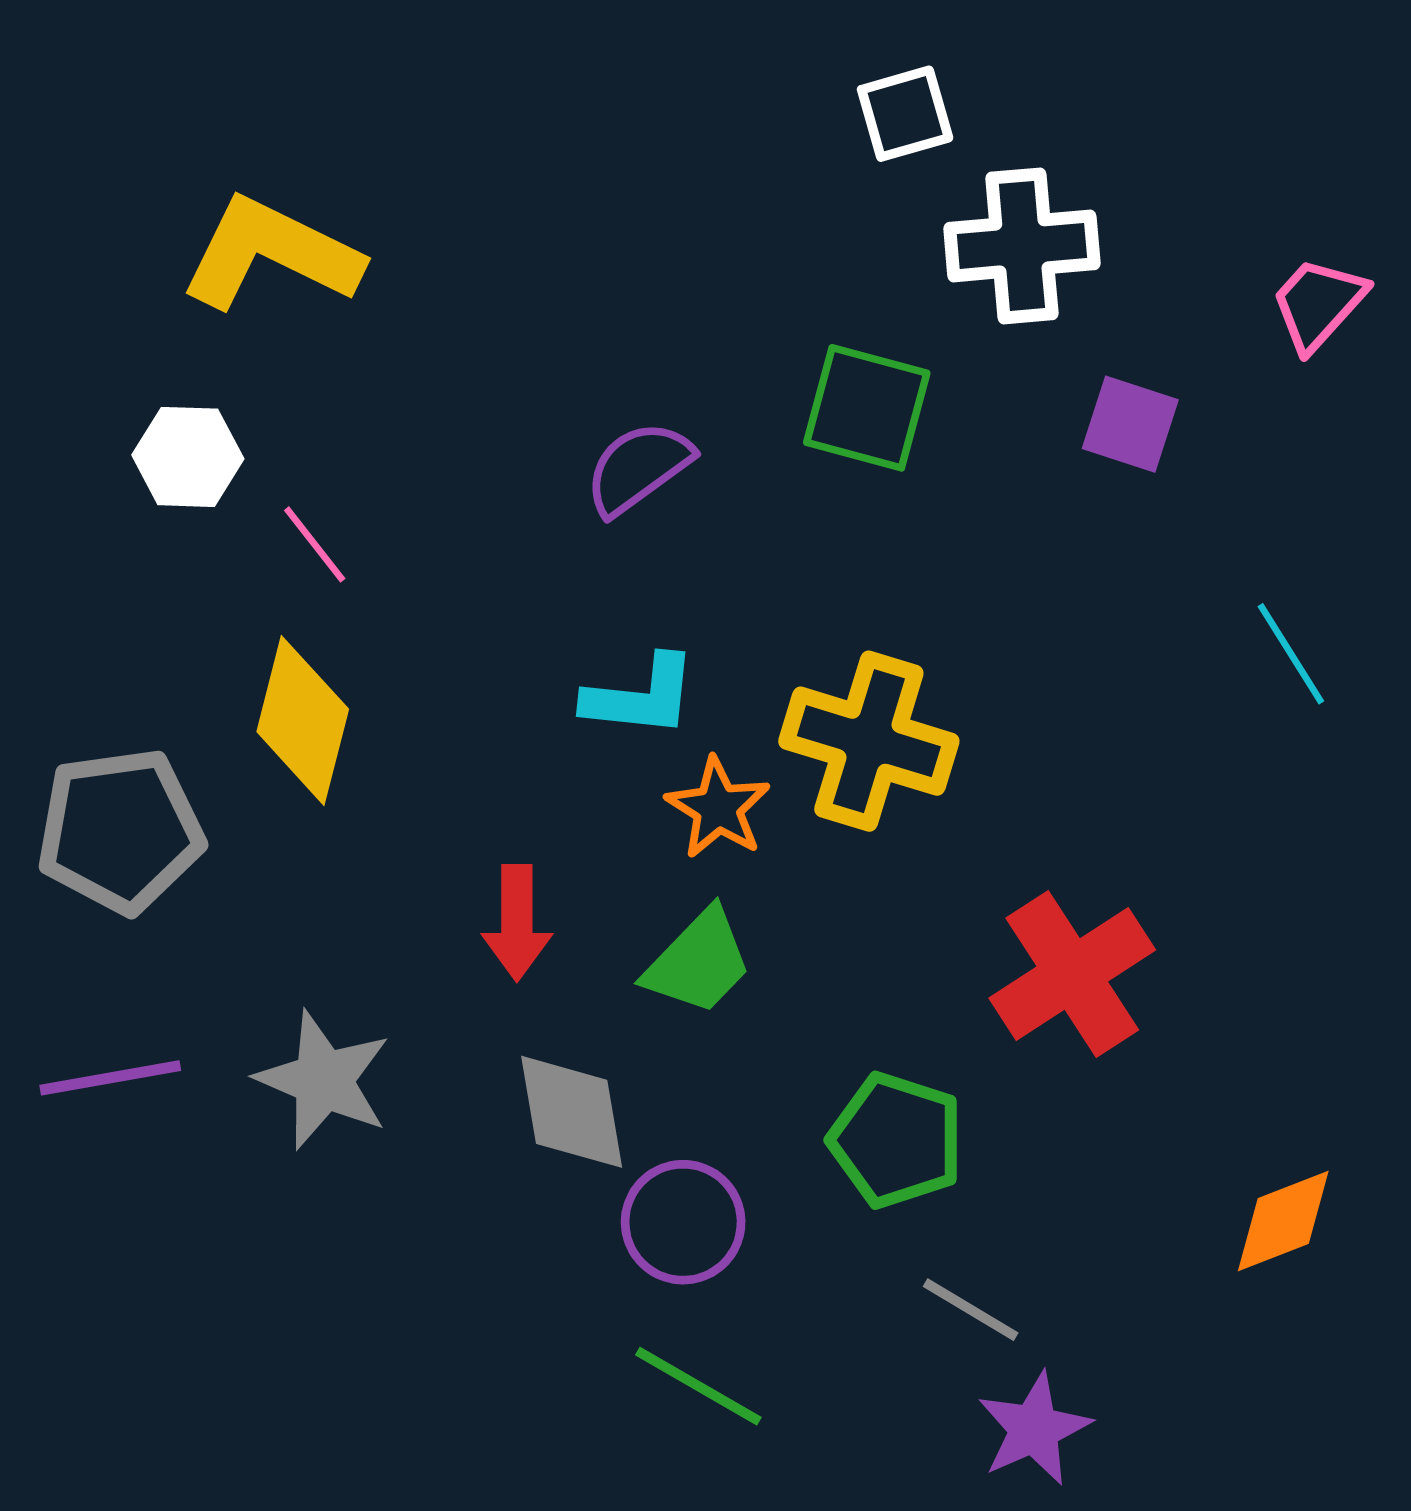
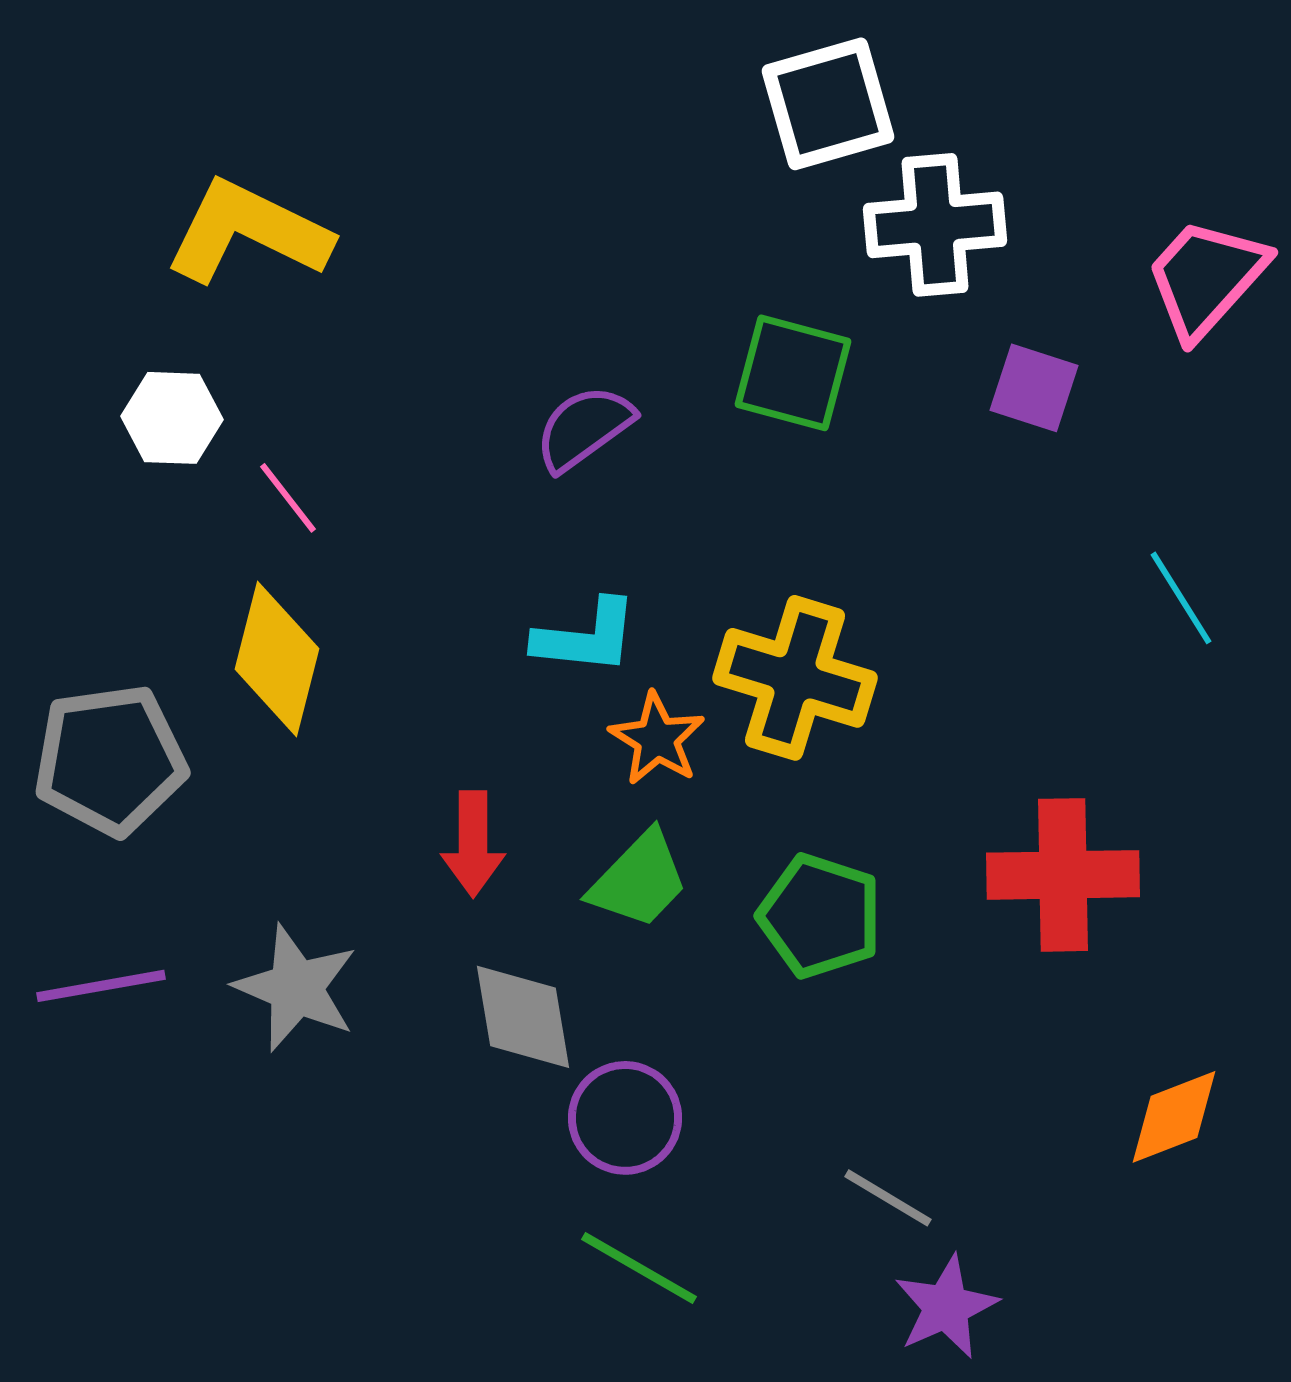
white square: (905, 114) -> (828, 104), size x1.5
pink trapezoid: (1318, 304) -> (1206, 278), size x1.4
red cross: (1072, 974) -> (1063, 875), moved, turned 32
green pentagon: (896, 1140) -> (820, 916), moved

